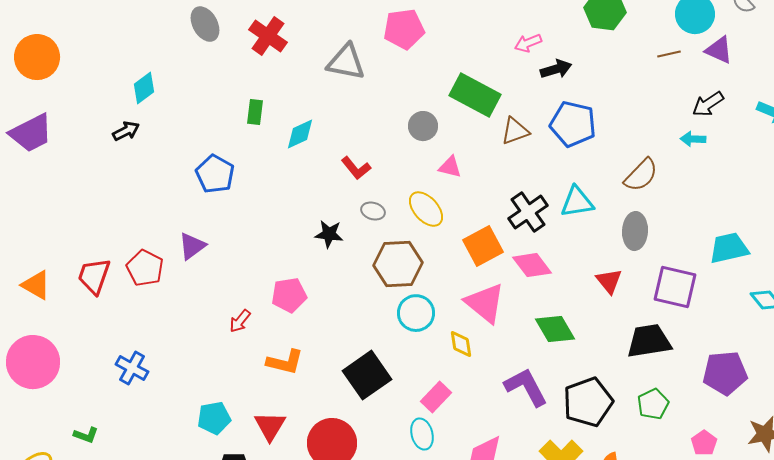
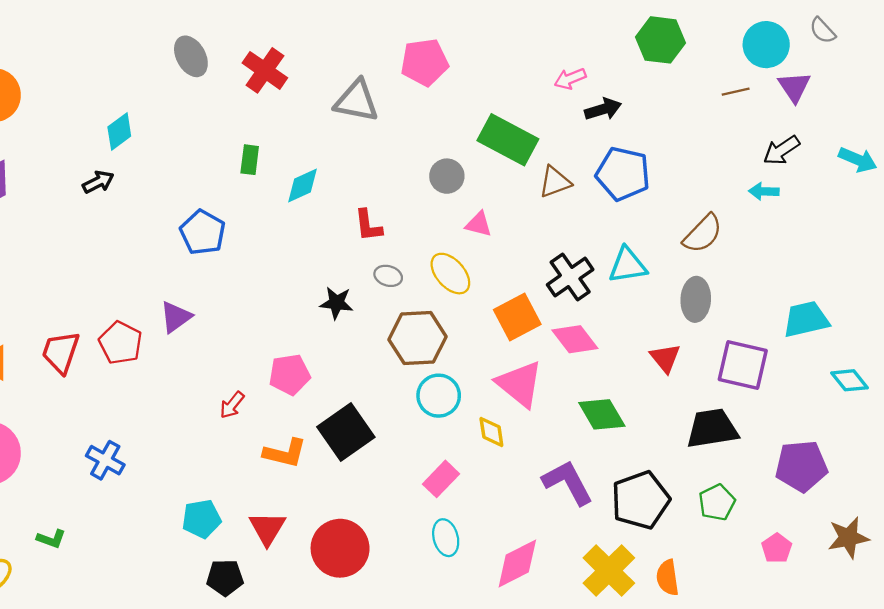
purple triangle: (719, 50) -> (794, 87), turned 32
red L-shape: (356, 168) -> (368, 225), turned 32
black square: (367, 375) -> (346, 432), moved
pink rectangle: (436, 397) -> (441, 479), moved

